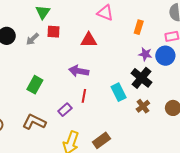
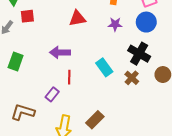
red triangle: (89, 40) -> (77, 18), moved
purple star: (145, 54) -> (115, 24), moved
black cross: (141, 78) -> (139, 54), moved
green rectangle: (35, 85) -> (16, 61), moved

